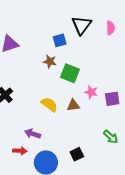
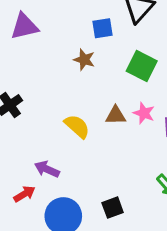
green square: (70, 73) -> (142, 66), moved
brown triangle: (73, 105) -> (116, 115), moved
red arrow: (20, 151) -> (24, 194), turned -40

